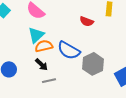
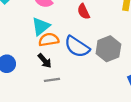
red semicircle: (87, 21) -> (84, 12), moved, turned 40
gray hexagon: (93, 64) -> (108, 49), moved

